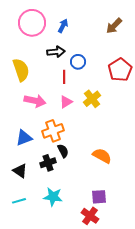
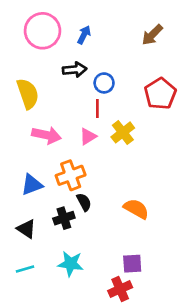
red line: (64, 77) -> (97, 108), moved
red cross: (90, 216) -> (120, 289), turned 30

